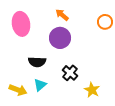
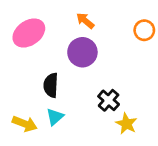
pink ellipse: (21, 24) -> (29, 33), turned 65
black semicircle: (37, 62) -> (51, 85), turned 90
black cross: (70, 73) -> (109, 100), moved

